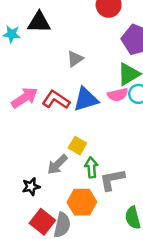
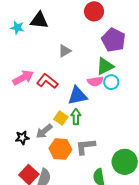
blue triangle: (86, 99) -> (77, 96), moved
green arrow: (91, 167) -> (76, 117), moved
black star: (31, 187) -> (22, 138), moved
orange hexagon: (82, 202) -> (60, 149), moved

